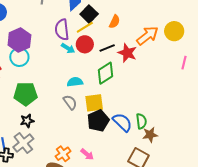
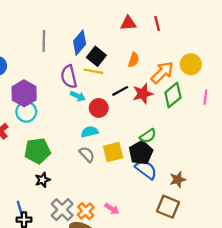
orange semicircle: (115, 22) -> (134, 60), moved
yellow line: (85, 27) -> (93, 71), turned 48
red circle: (85, 44) -> (99, 108), moved
red star: (127, 53) -> (143, 94), turned -30
green diamond: (105, 73) -> (173, 95), moved
black pentagon: (98, 121) -> (141, 153), moved
green semicircle: (141, 121) -> (148, 136), moved, turned 70
gray cross: (23, 143) -> (62, 210), moved

